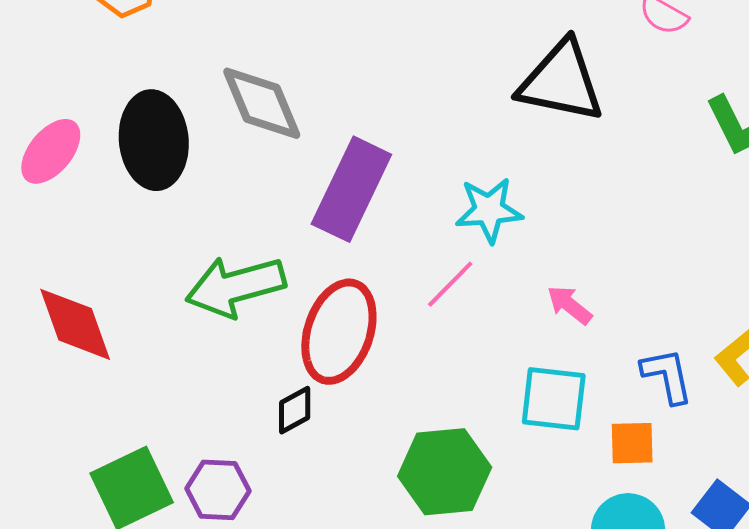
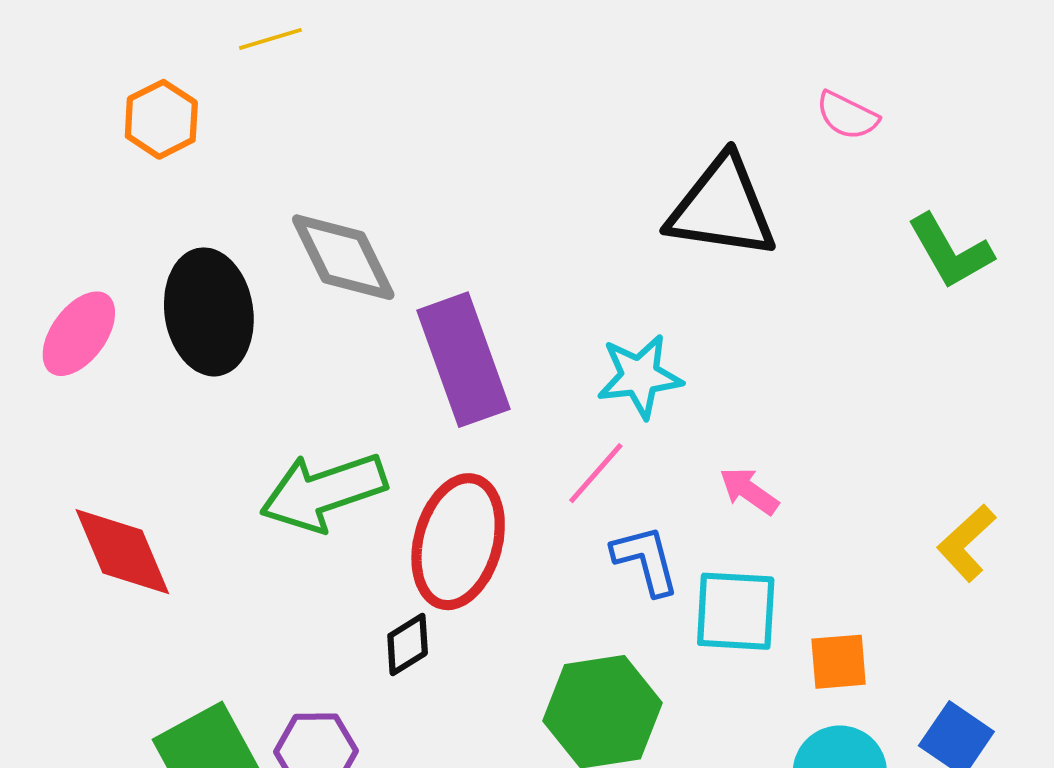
purple rectangle: (351, 189) -> (463, 360), turned -42
blue L-shape: (667, 376) -> (646, 560), moved

